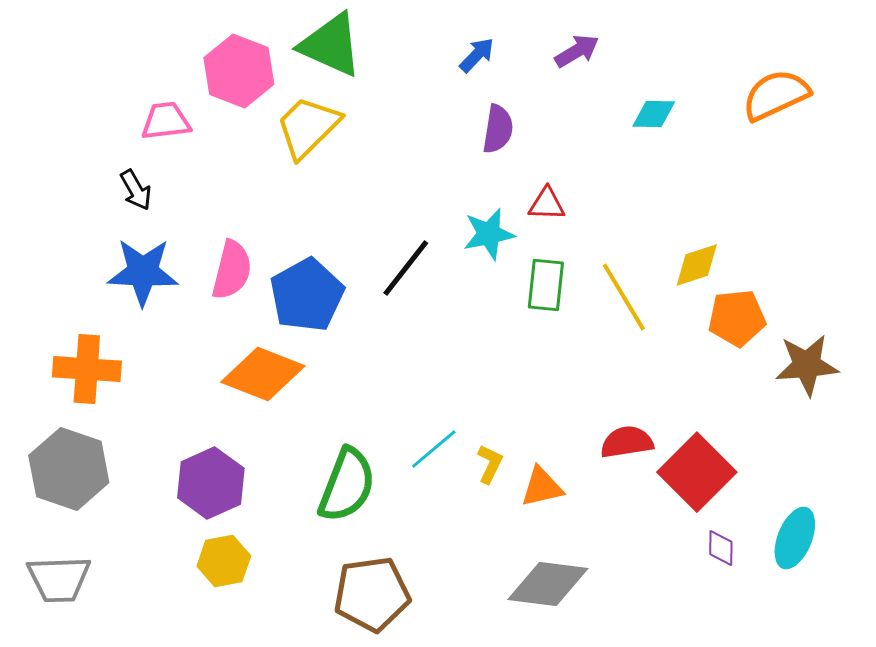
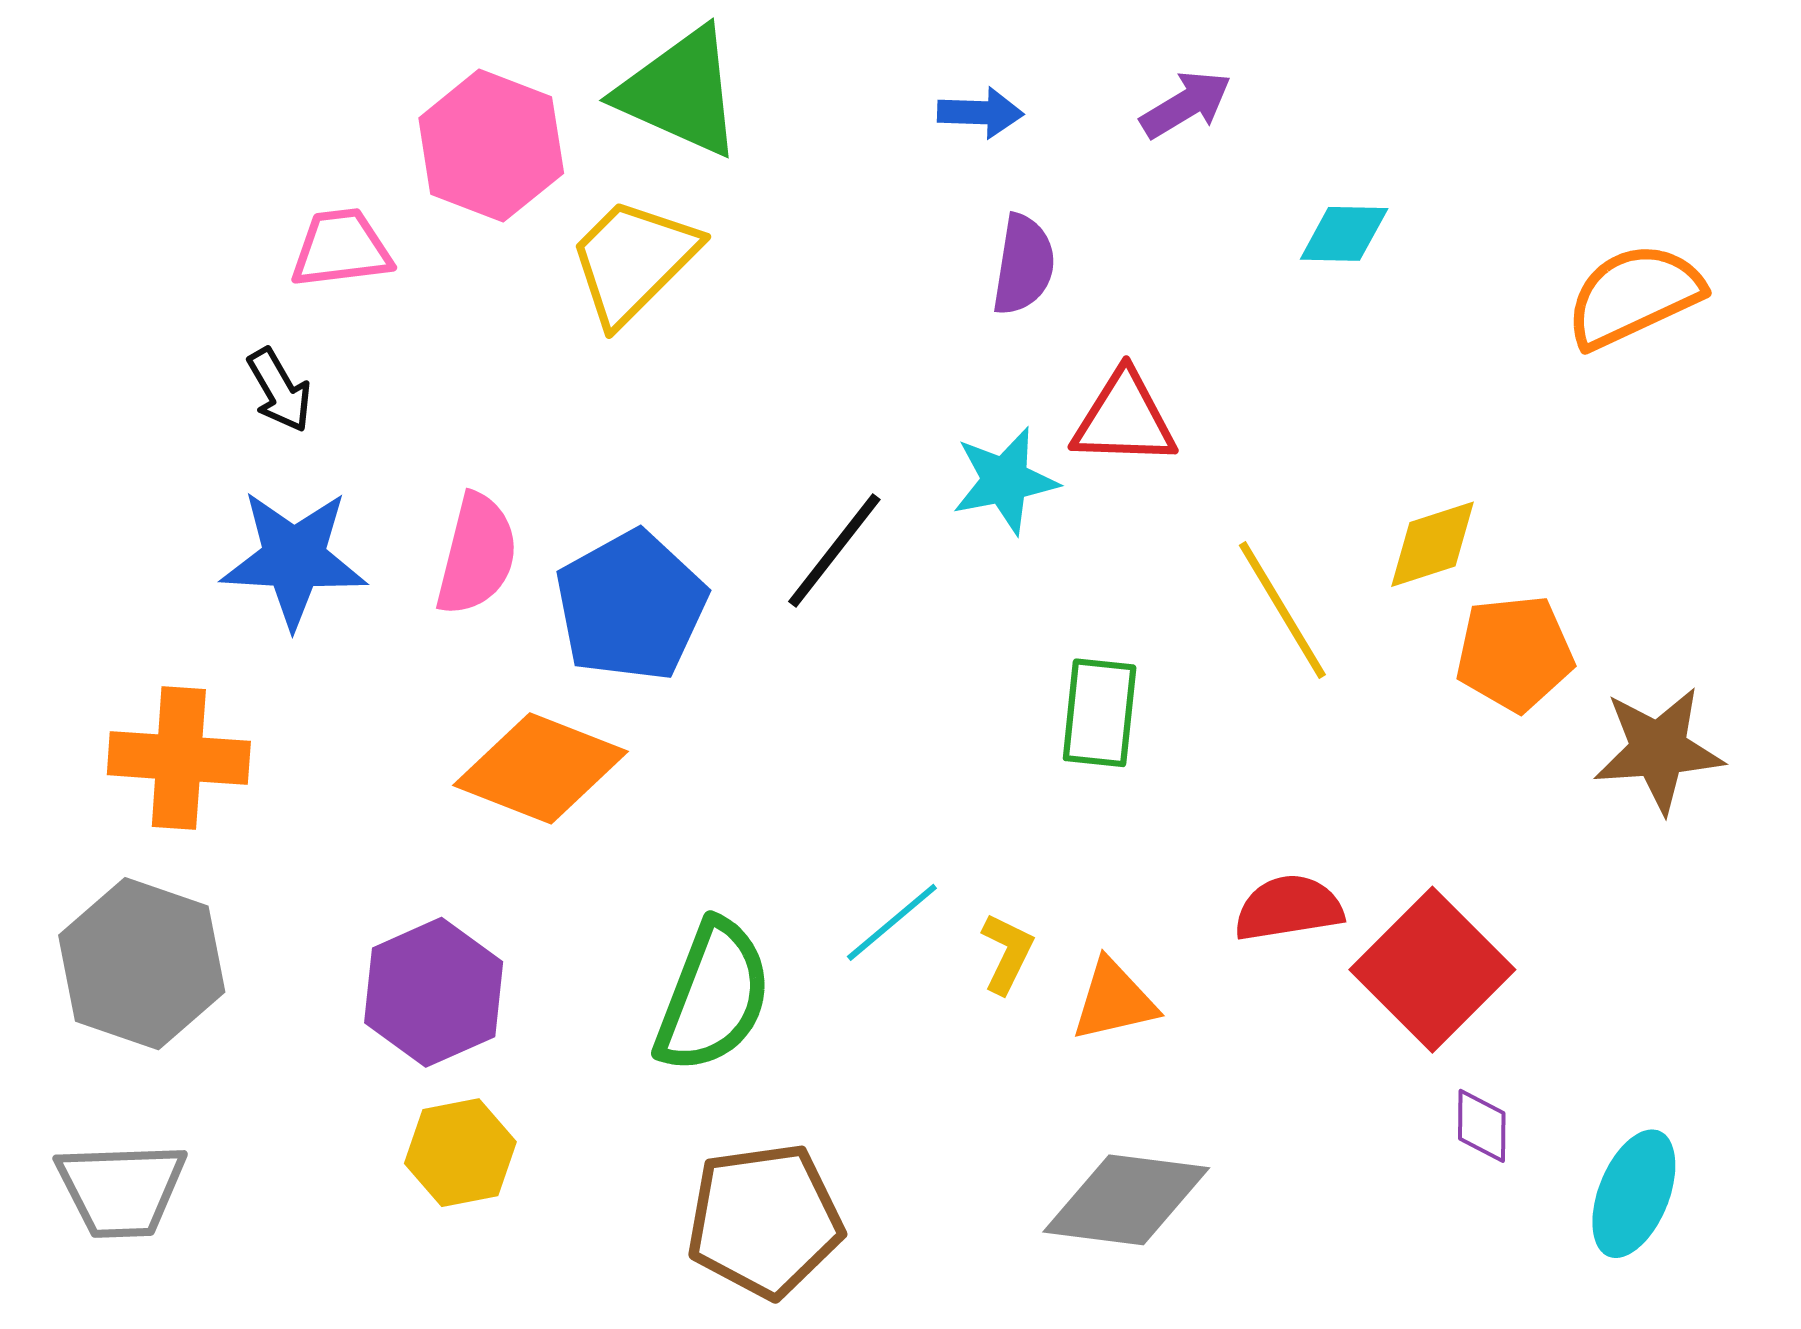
blue arrow: (477, 55) -> (980, 113), turned 48
orange semicircle: (776, 95) -> (1634, 296), moved
red triangle: (547, 204) -> (1124, 419), size x1.4
green rectangle: (546, 285) -> (1100, 713), moved
cyan ellipse: (795, 538) -> (1634, 1194), moved

